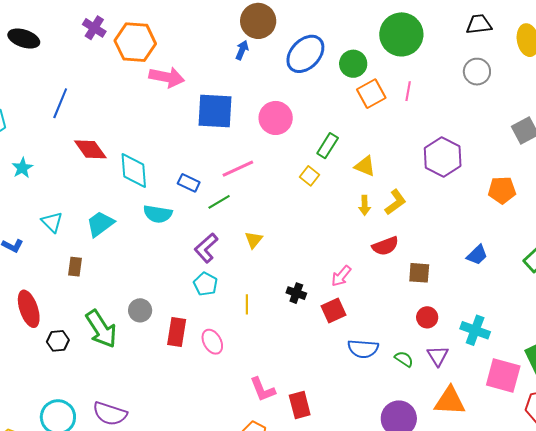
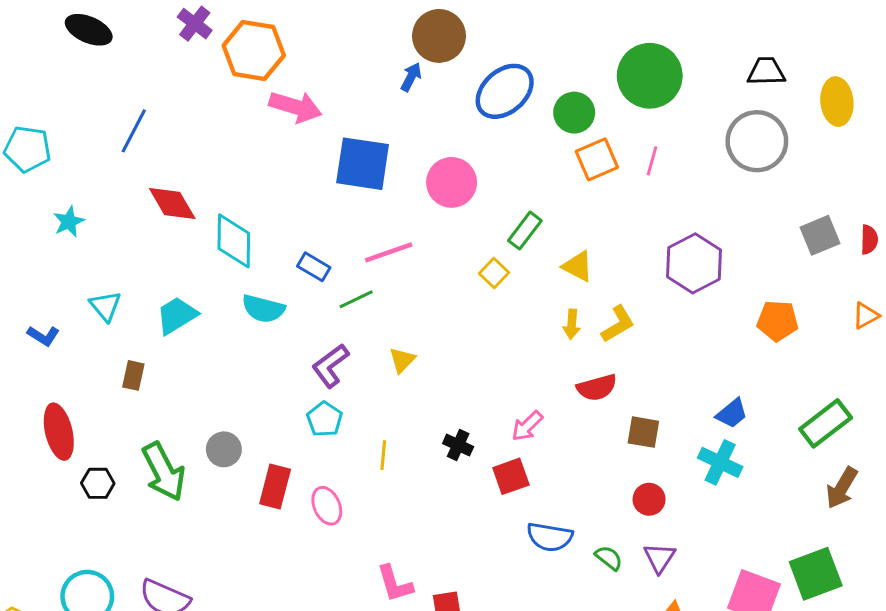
gray circle: (477, 72) -> (757, 141), size x1.5
cyan cross: (475, 330) -> (720, 462), moved

